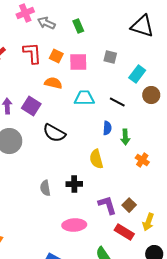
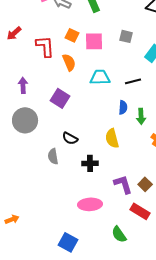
red L-shape: (32, 53) -> (45, 46), moved
orange semicircle: (53, 83) -> (69, 62), turned 54
black line: (117, 102) -> (133, 81), turned -42
purple square: (31, 106) -> (60, 98), moved
black semicircle: (54, 133) -> (70, 138), moved, size x0.7
gray semicircle: (45, 188) -> (53, 156), moved

